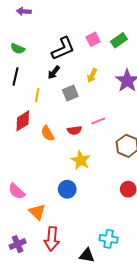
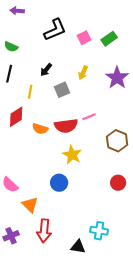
black L-shape: (63, 49) -> (55, 30), moved
red semicircle: (74, 130) -> (66, 126), size x1.6
orange semicircle: (48, 133) -> (40, 129), turned -42

